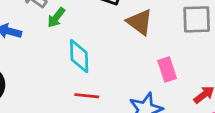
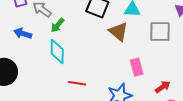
cyan diamond: (79, 56) -> (57, 52), moved

